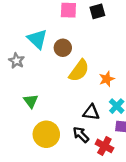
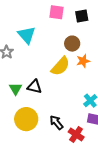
brown circle: (63, 48) -> (72, 44), moved
orange star: (107, 79) -> (83, 61), moved
black triangle: (91, 112) -> (34, 87), moved

